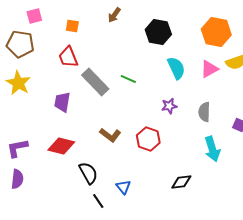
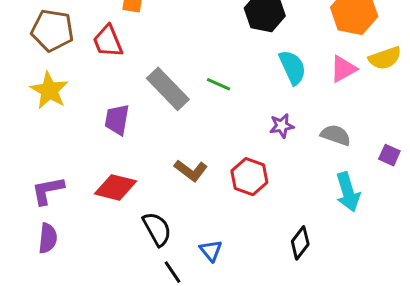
red trapezoid: (68, 57) -> (108, 41), moved
gray semicircle: (204, 112) -> (336, 135), turned 108
black diamond: (181, 182) -> (300, 243), turned -45

